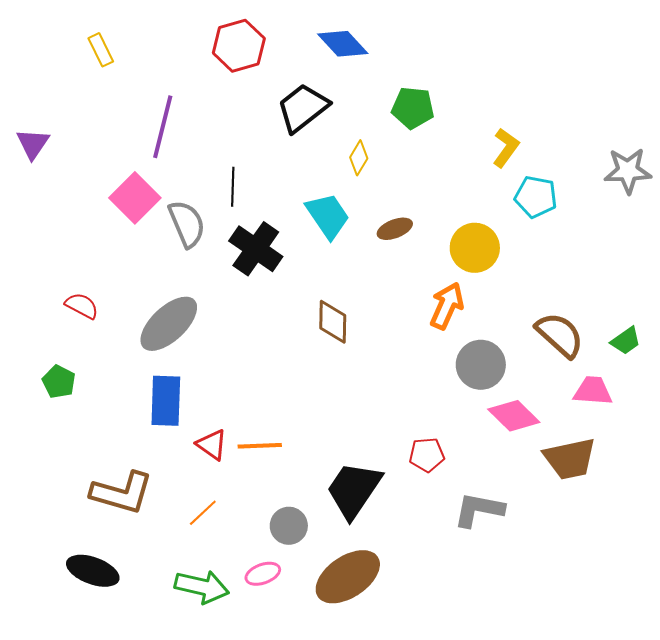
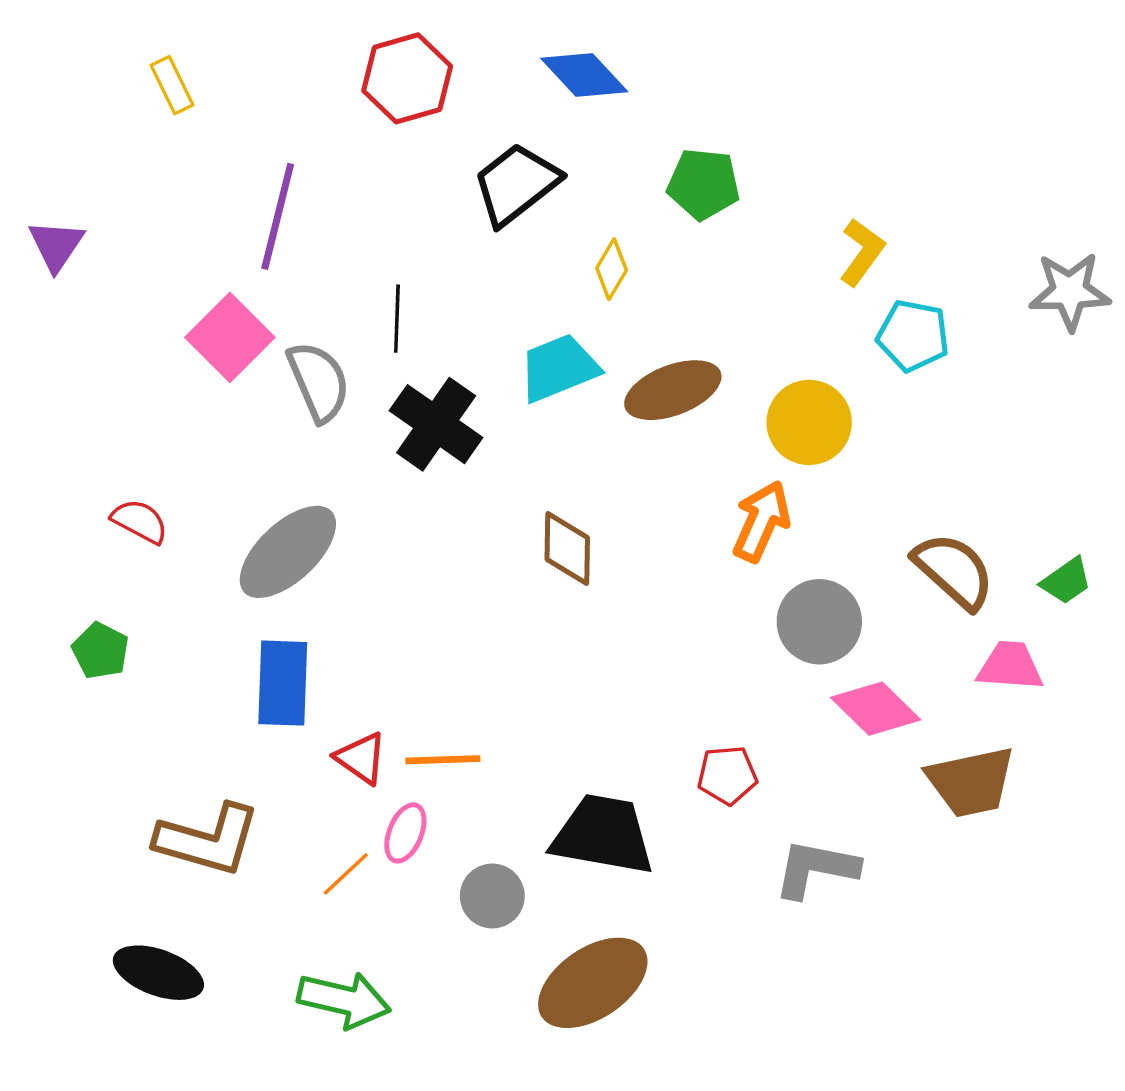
cyan trapezoid: (328, 216) -> (559, 368), turned -78
brown ellipse: (395, 229) -> (673, 390), size x1.6
black trapezoid: (354, 490) -> (603, 835), turned 66
pink ellipse: (263, 574) -> (405, 833), moved, turned -48

